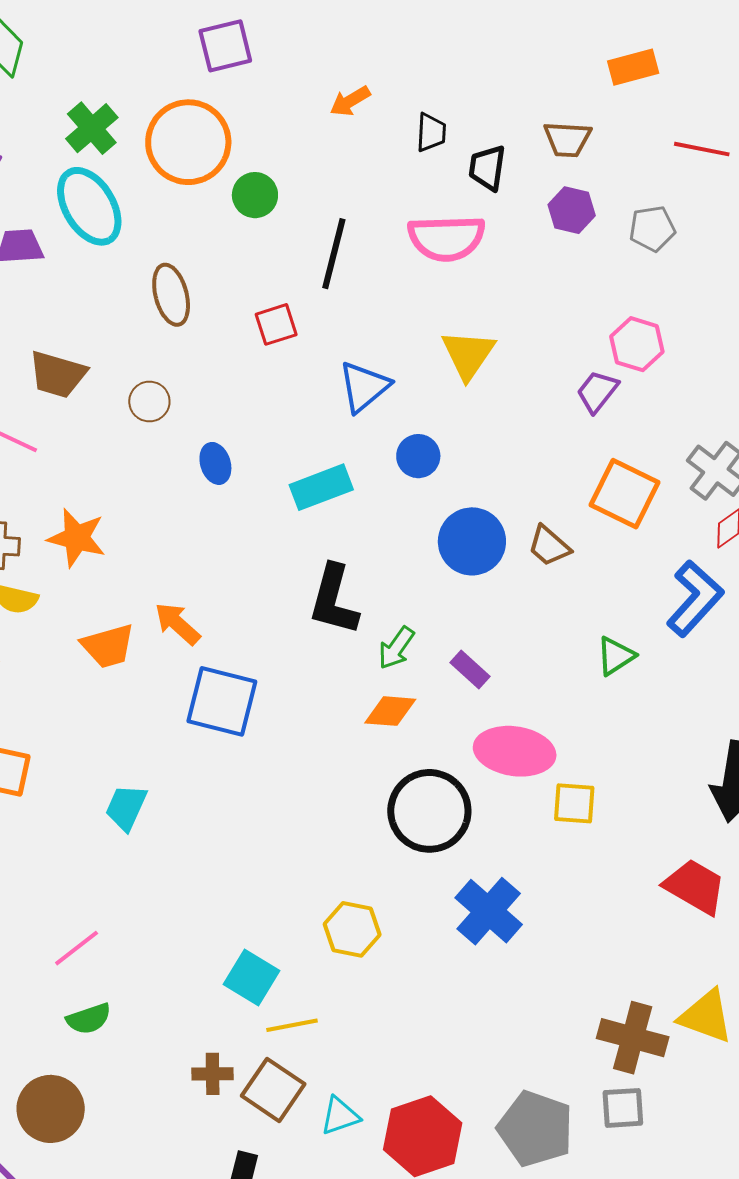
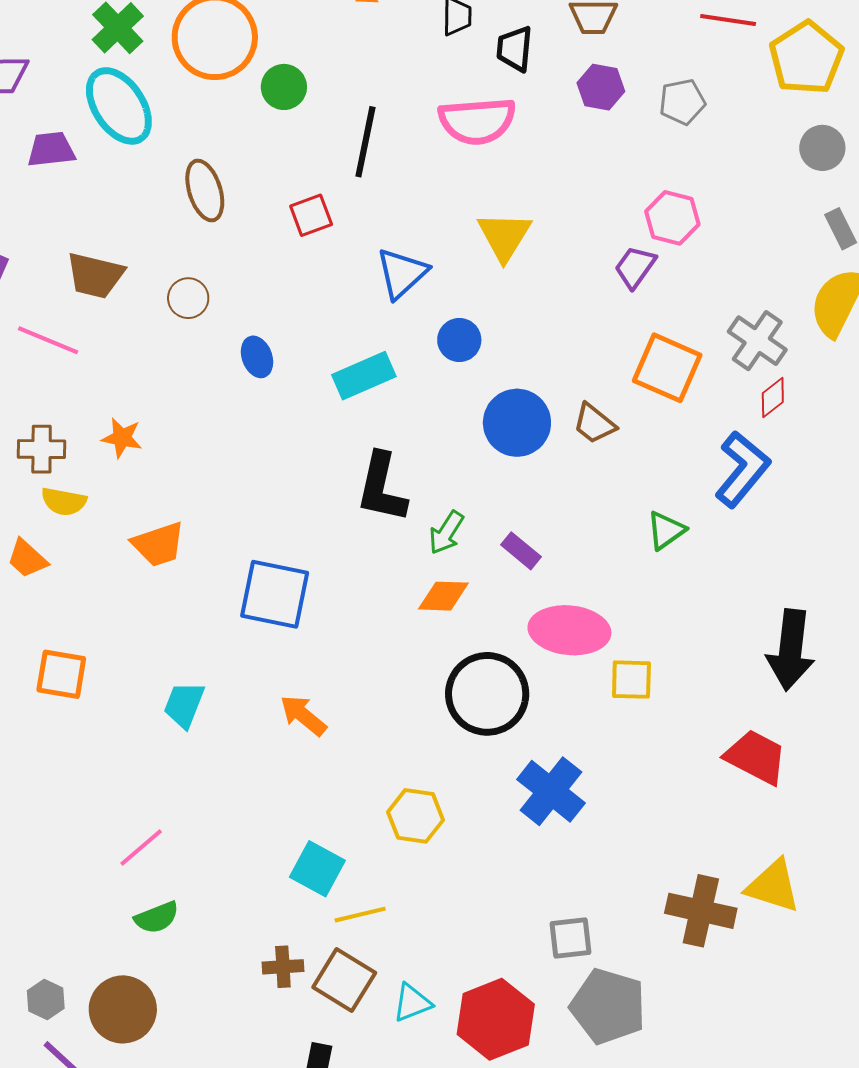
orange star: (77, 538) -> (122, 438), size x0.7
orange arrow: (177, 624) -> (303, 715), moved
gray square: (623, 1108) -> (571, 938), moved

